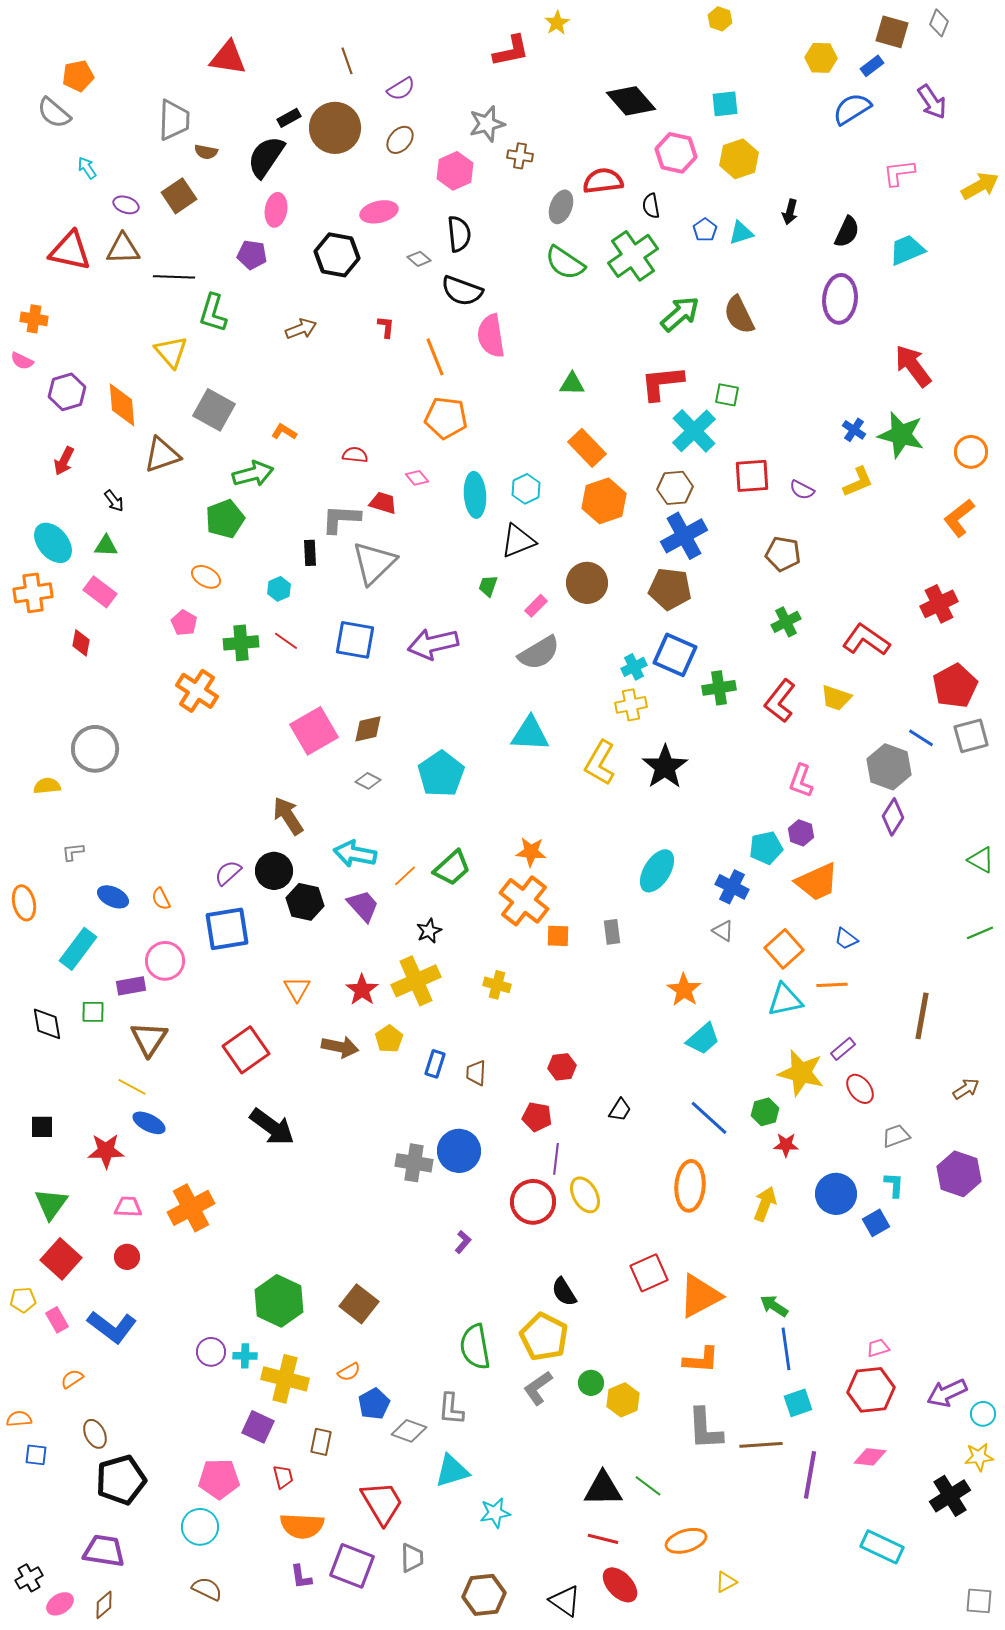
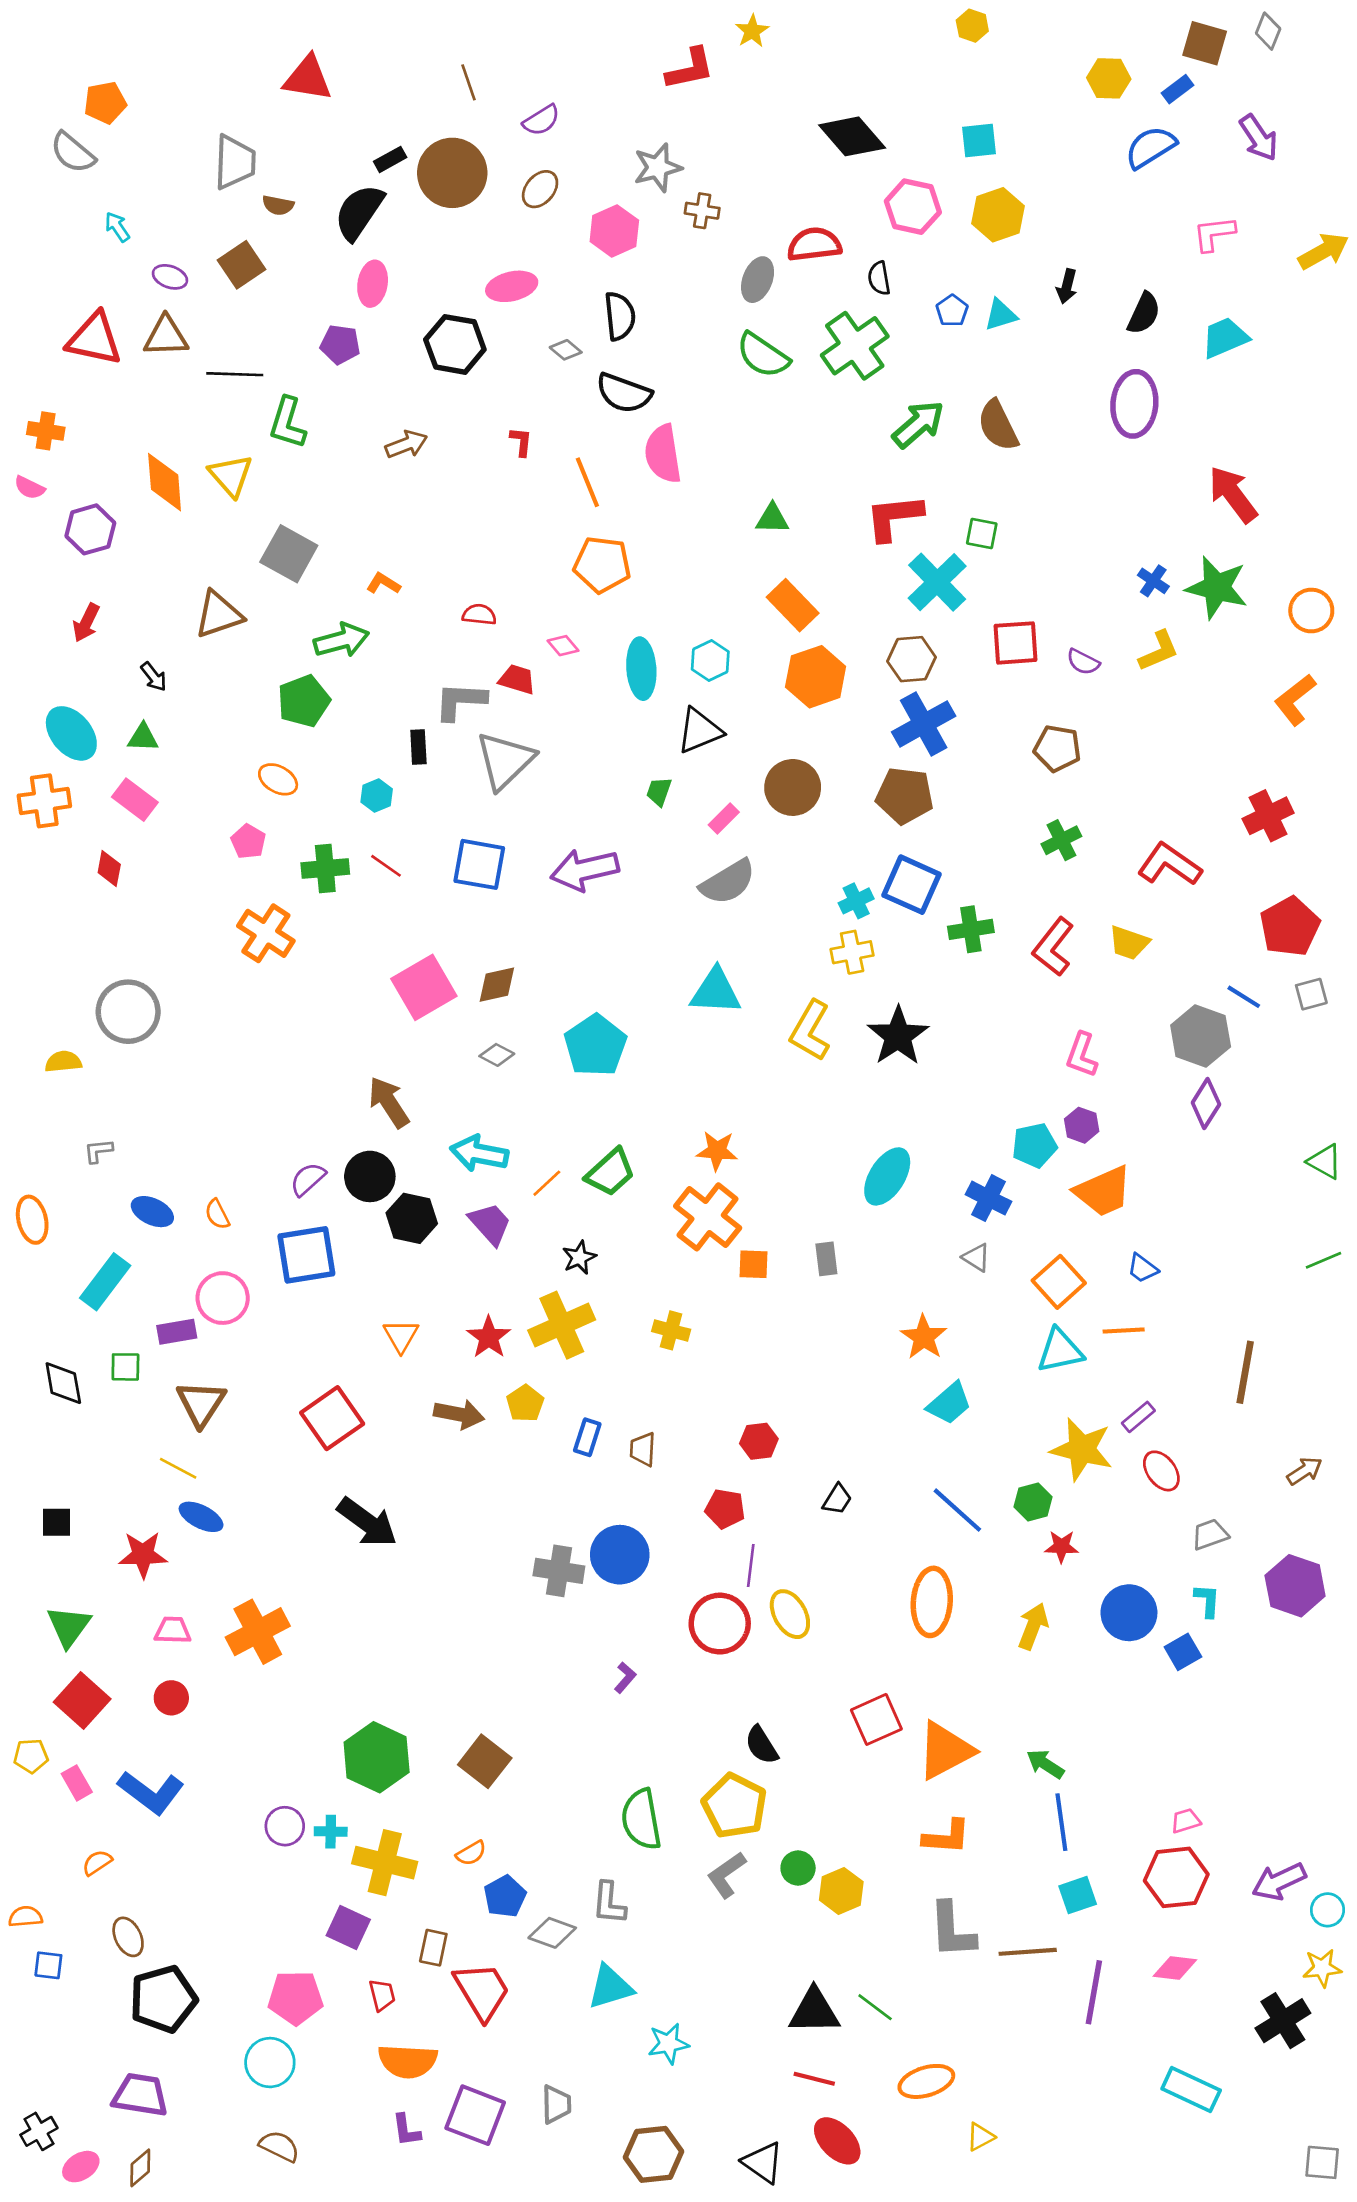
orange diamond: (122, 405) -> (165, 482), moved
gray square: (971, 736) -> (1311, 994), size x0.7
red trapezoid: (382, 1503) -> (482, 1991), moved

